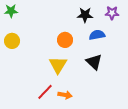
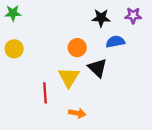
black triangle: (94, 62) -> (97, 68), moved
red line: (45, 92) -> (45, 93), moved, turned -48

